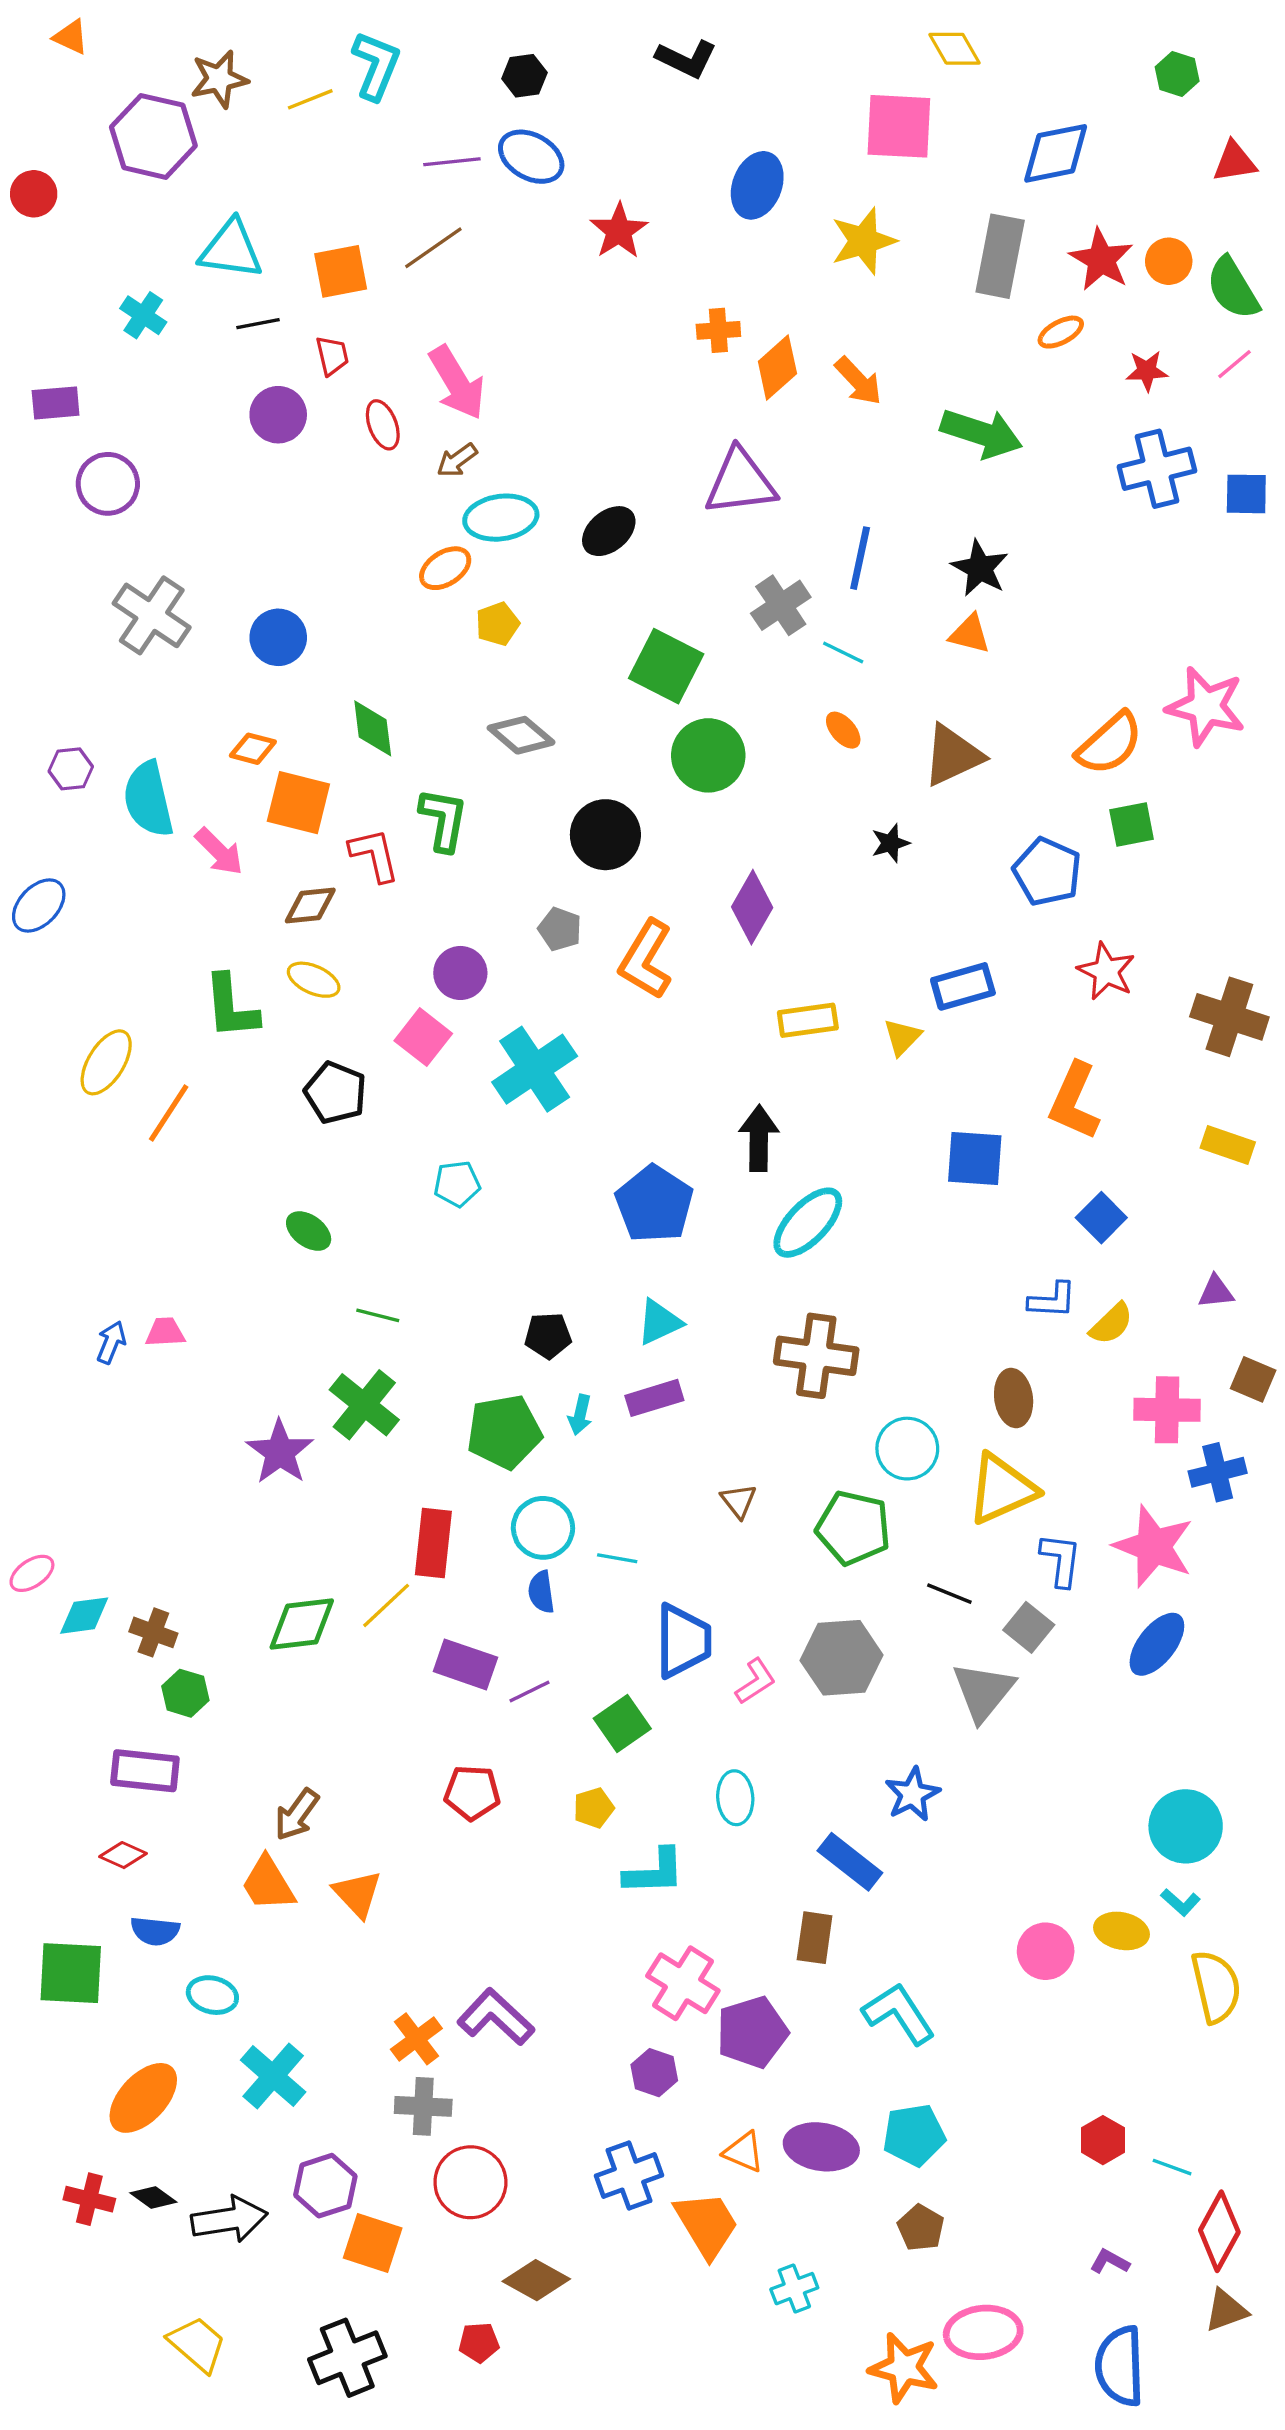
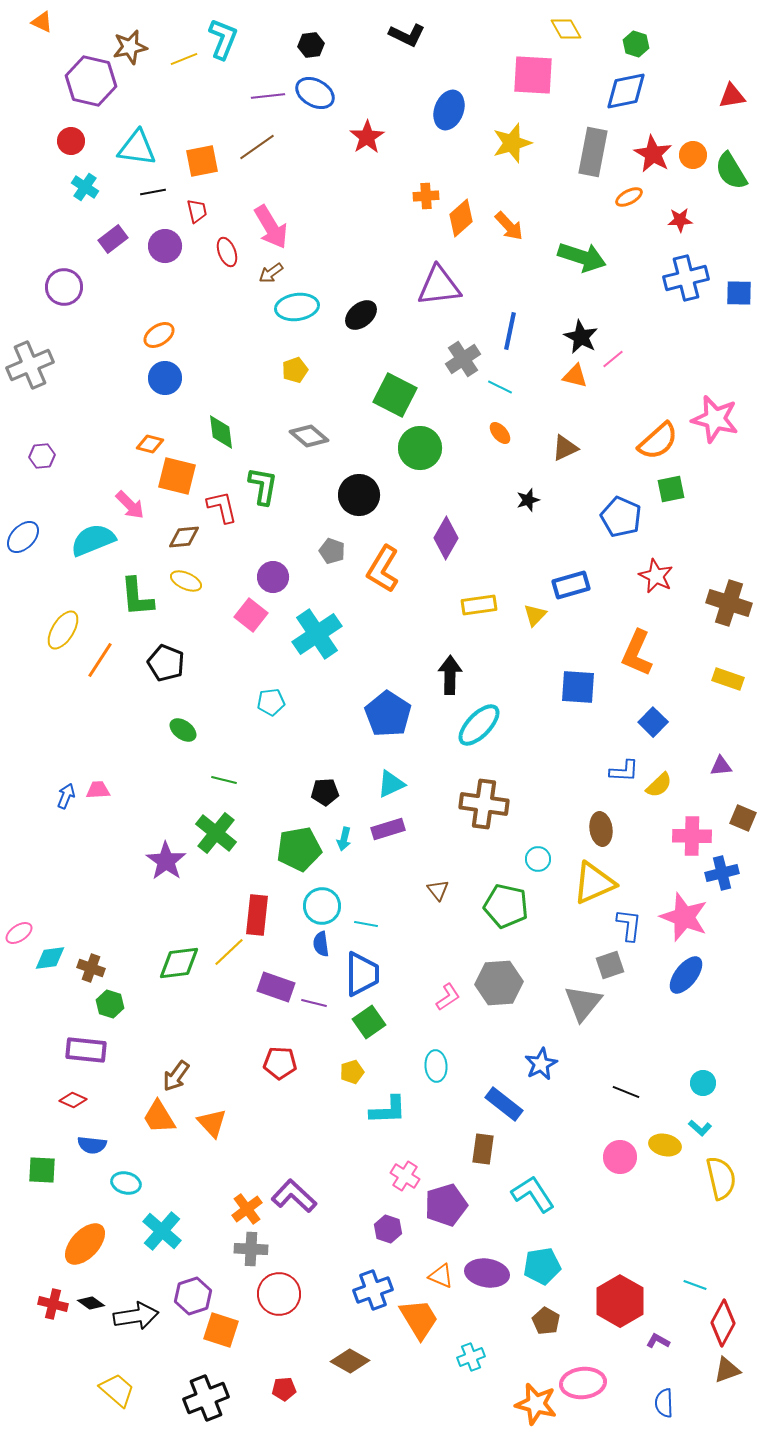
green hexagon: (1177, 74) -> (636, 44), moved
red circle: (34, 194) -> (71, 141), moved
pink line: (1234, 364) -> (613, 359), moved
purple rectangle: (56, 403) -> (113, 239), moved, turned -32
orange ellipse: (445, 568) -> (159, 335), moved
gray cross: (152, 615) -> (30, 365), moved, turned 33
brown triangle: (953, 755) -> (565, 448), size x0.7
cyan semicircle: (148, 799) -> (93, 540), moved, turned 81
black pentagon: (336, 1093) -> (166, 663), moved
cyan circle: (907, 1449) -> (538, 859), size x0.7
black line: (949, 1594) -> (626, 1092), moved
gray square: (1029, 1627) -> (610, 965), turned 32
blue trapezoid: (683, 1641) -> (362, 974), moved
purple line: (529, 1691) -> (314, 1003), turned 40
cyan circle: (1186, 1826) -> (703, 1083), size x0.6
green square: (71, 1973) -> (42, 1170), size x0.7
pink cross: (683, 1983) -> (405, 1176), size x0.7
red hexagon: (1103, 2140) -> (620, 1301), moved, size x1.8
brown diamond: (536, 2280) -> (350, 1361), moved
blue semicircle: (1120, 2366) -> (664, 1403), size x0.6

